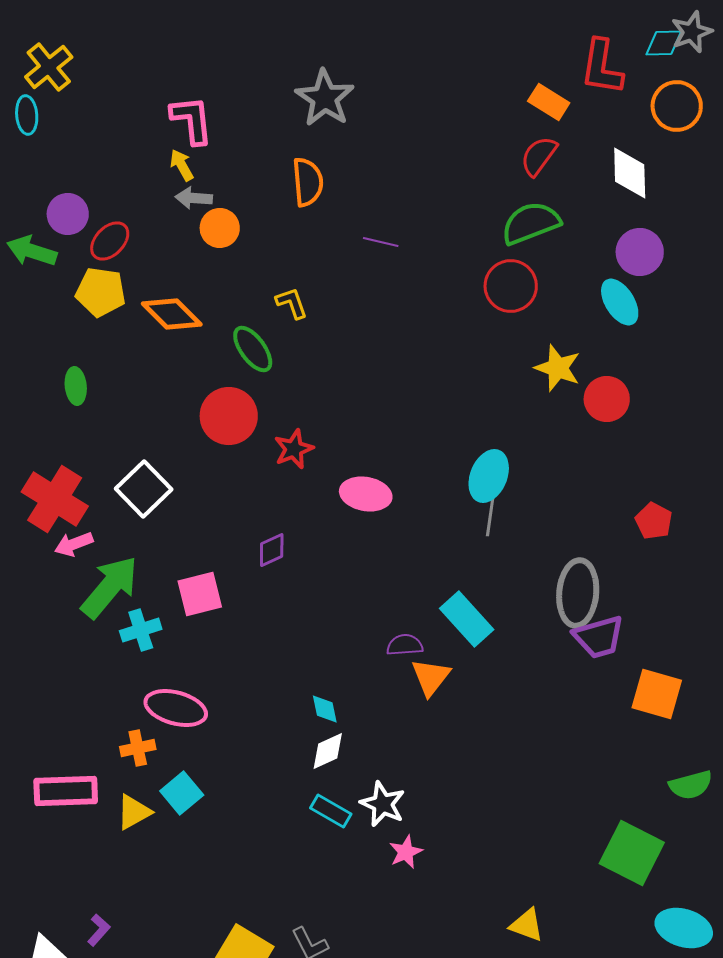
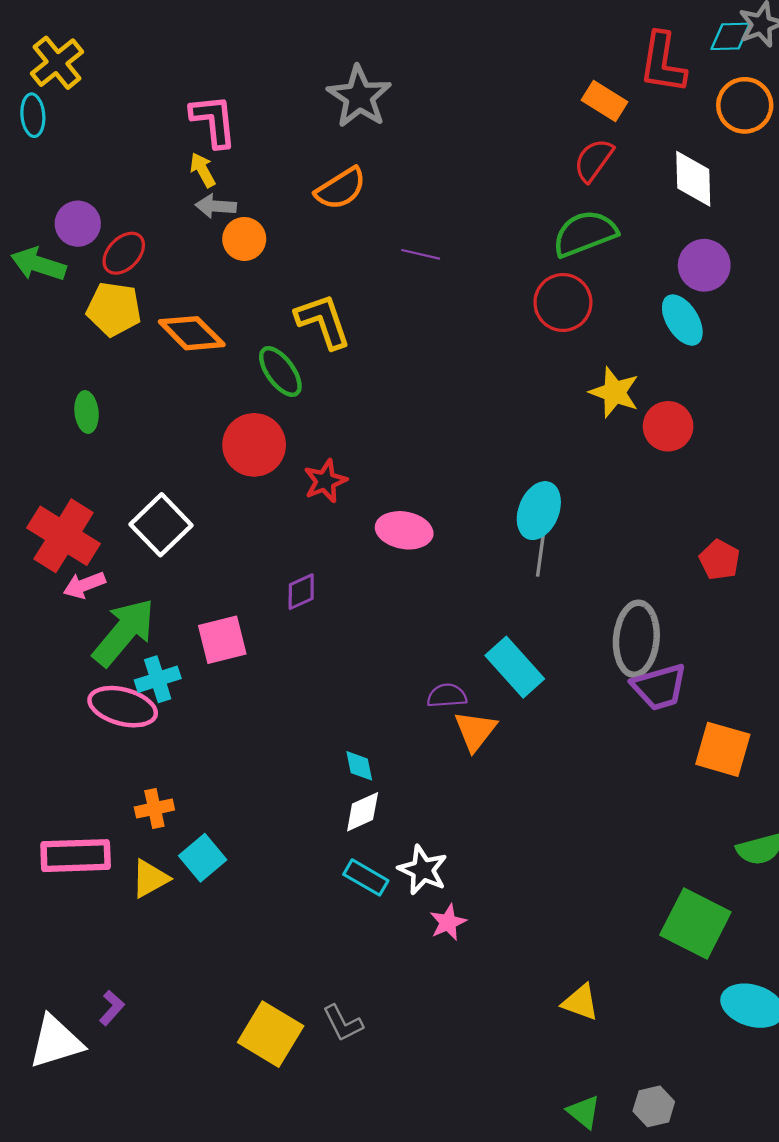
orange semicircle: (308, 182) -> (341, 189), turned 63
yellow L-shape: (292, 303) -> (323, 321), size x1.6
pink ellipse: (176, 708) -> (123, 707), moved

